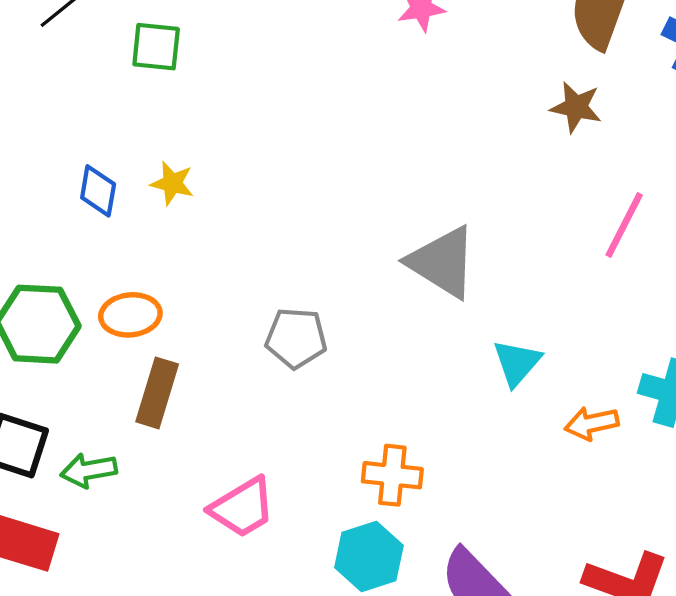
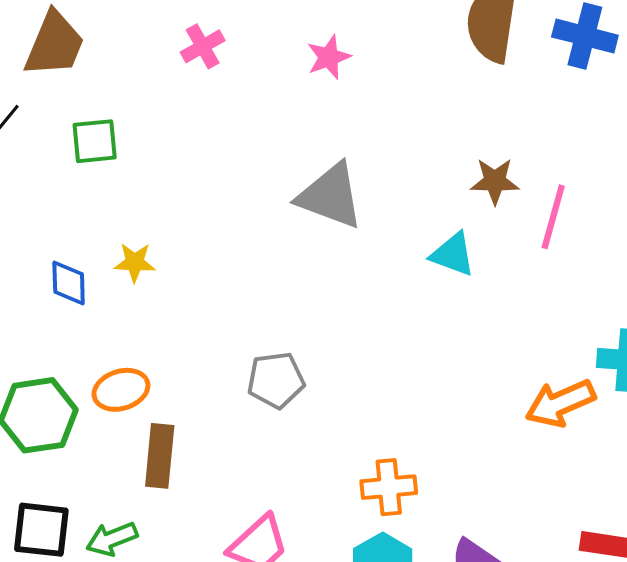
brown star: (576, 107) -> (495, 181), moved
gray triangle: (442, 262) -> (330, 196), moved
cyan triangle: (517, 363) -> (453, 254), moved, turned -39
orange arrow: (592, 423) -> (560, 403), size x1.4

